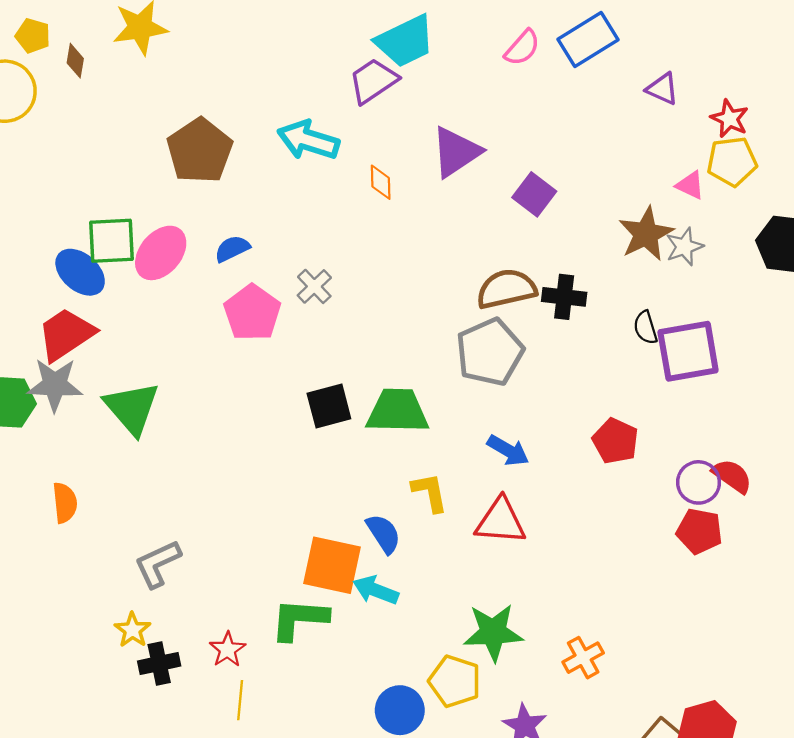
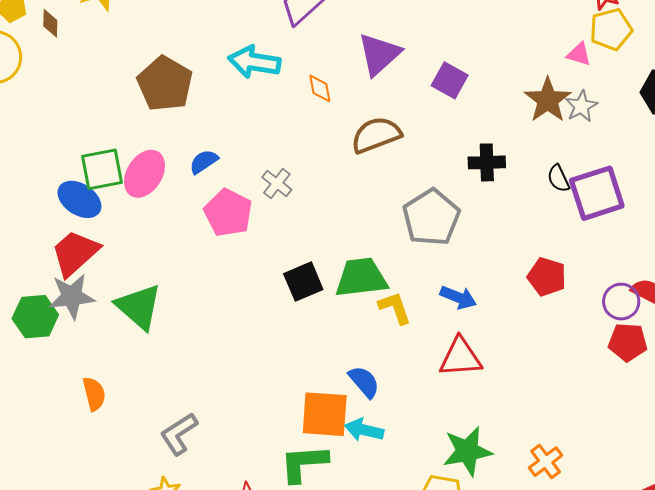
brown semicircle: (506, 289) -> (376, 135), moved
yellow L-shape: (430, 492) -> (395, 308), moved

